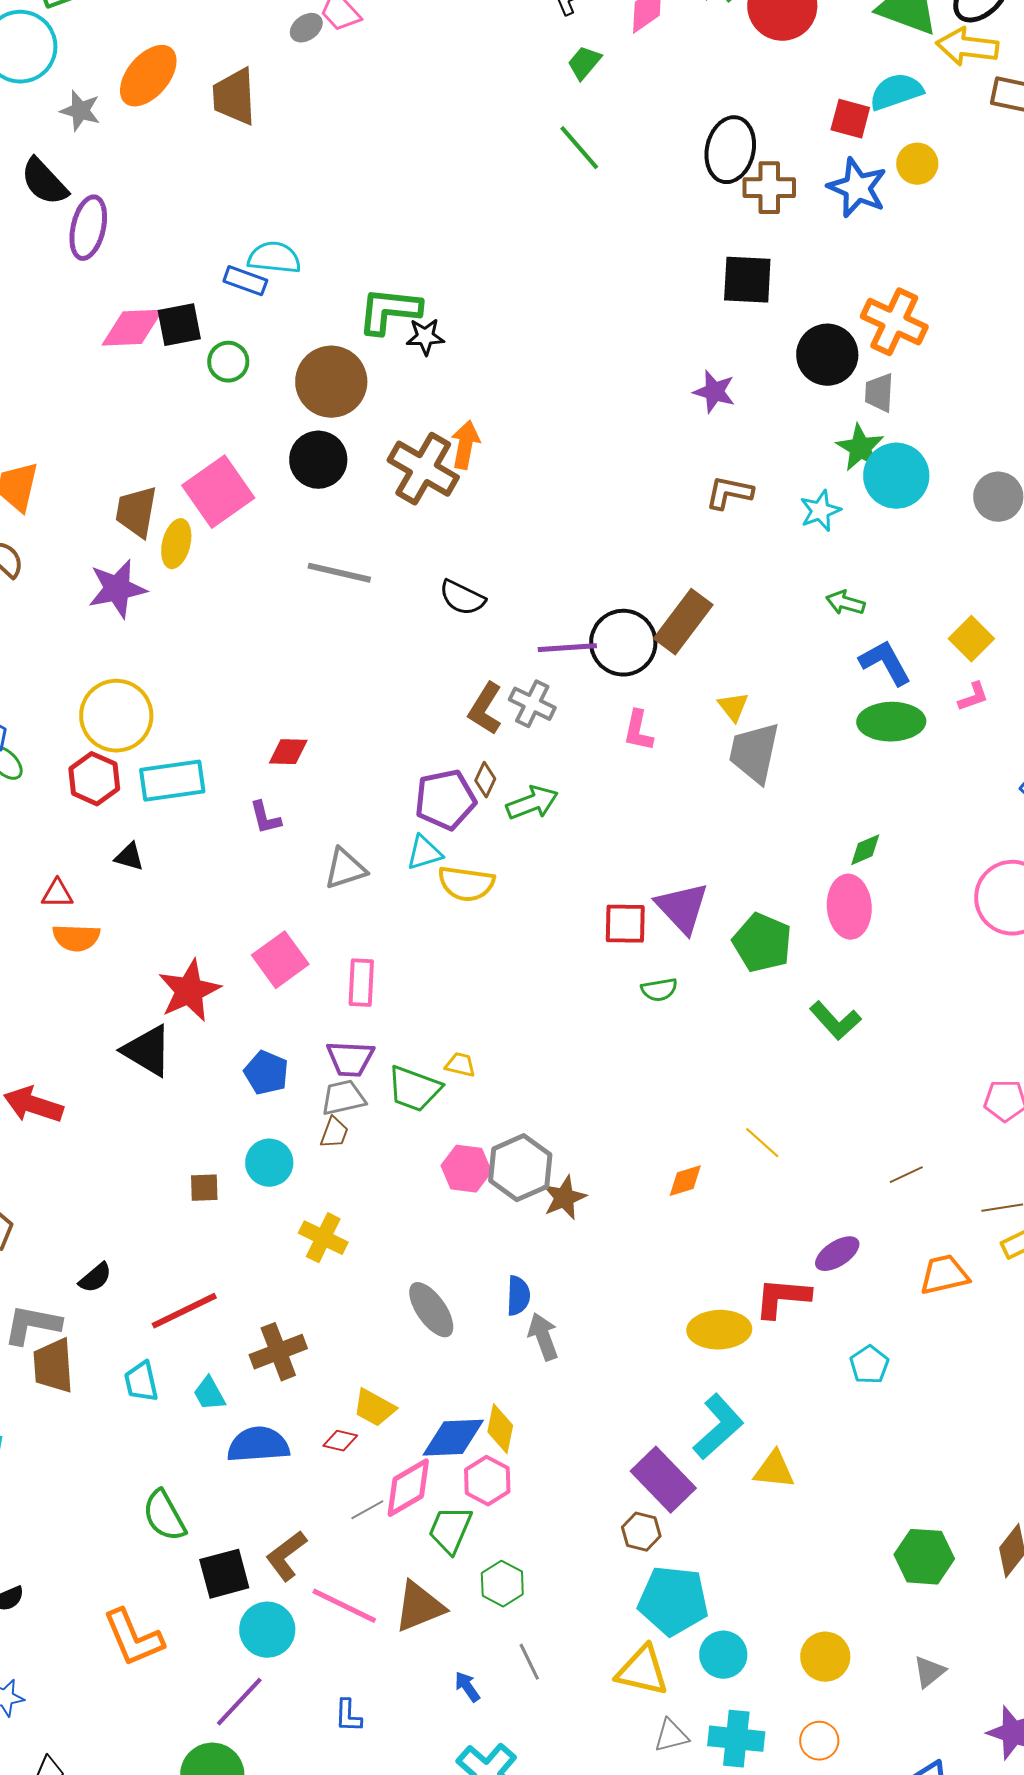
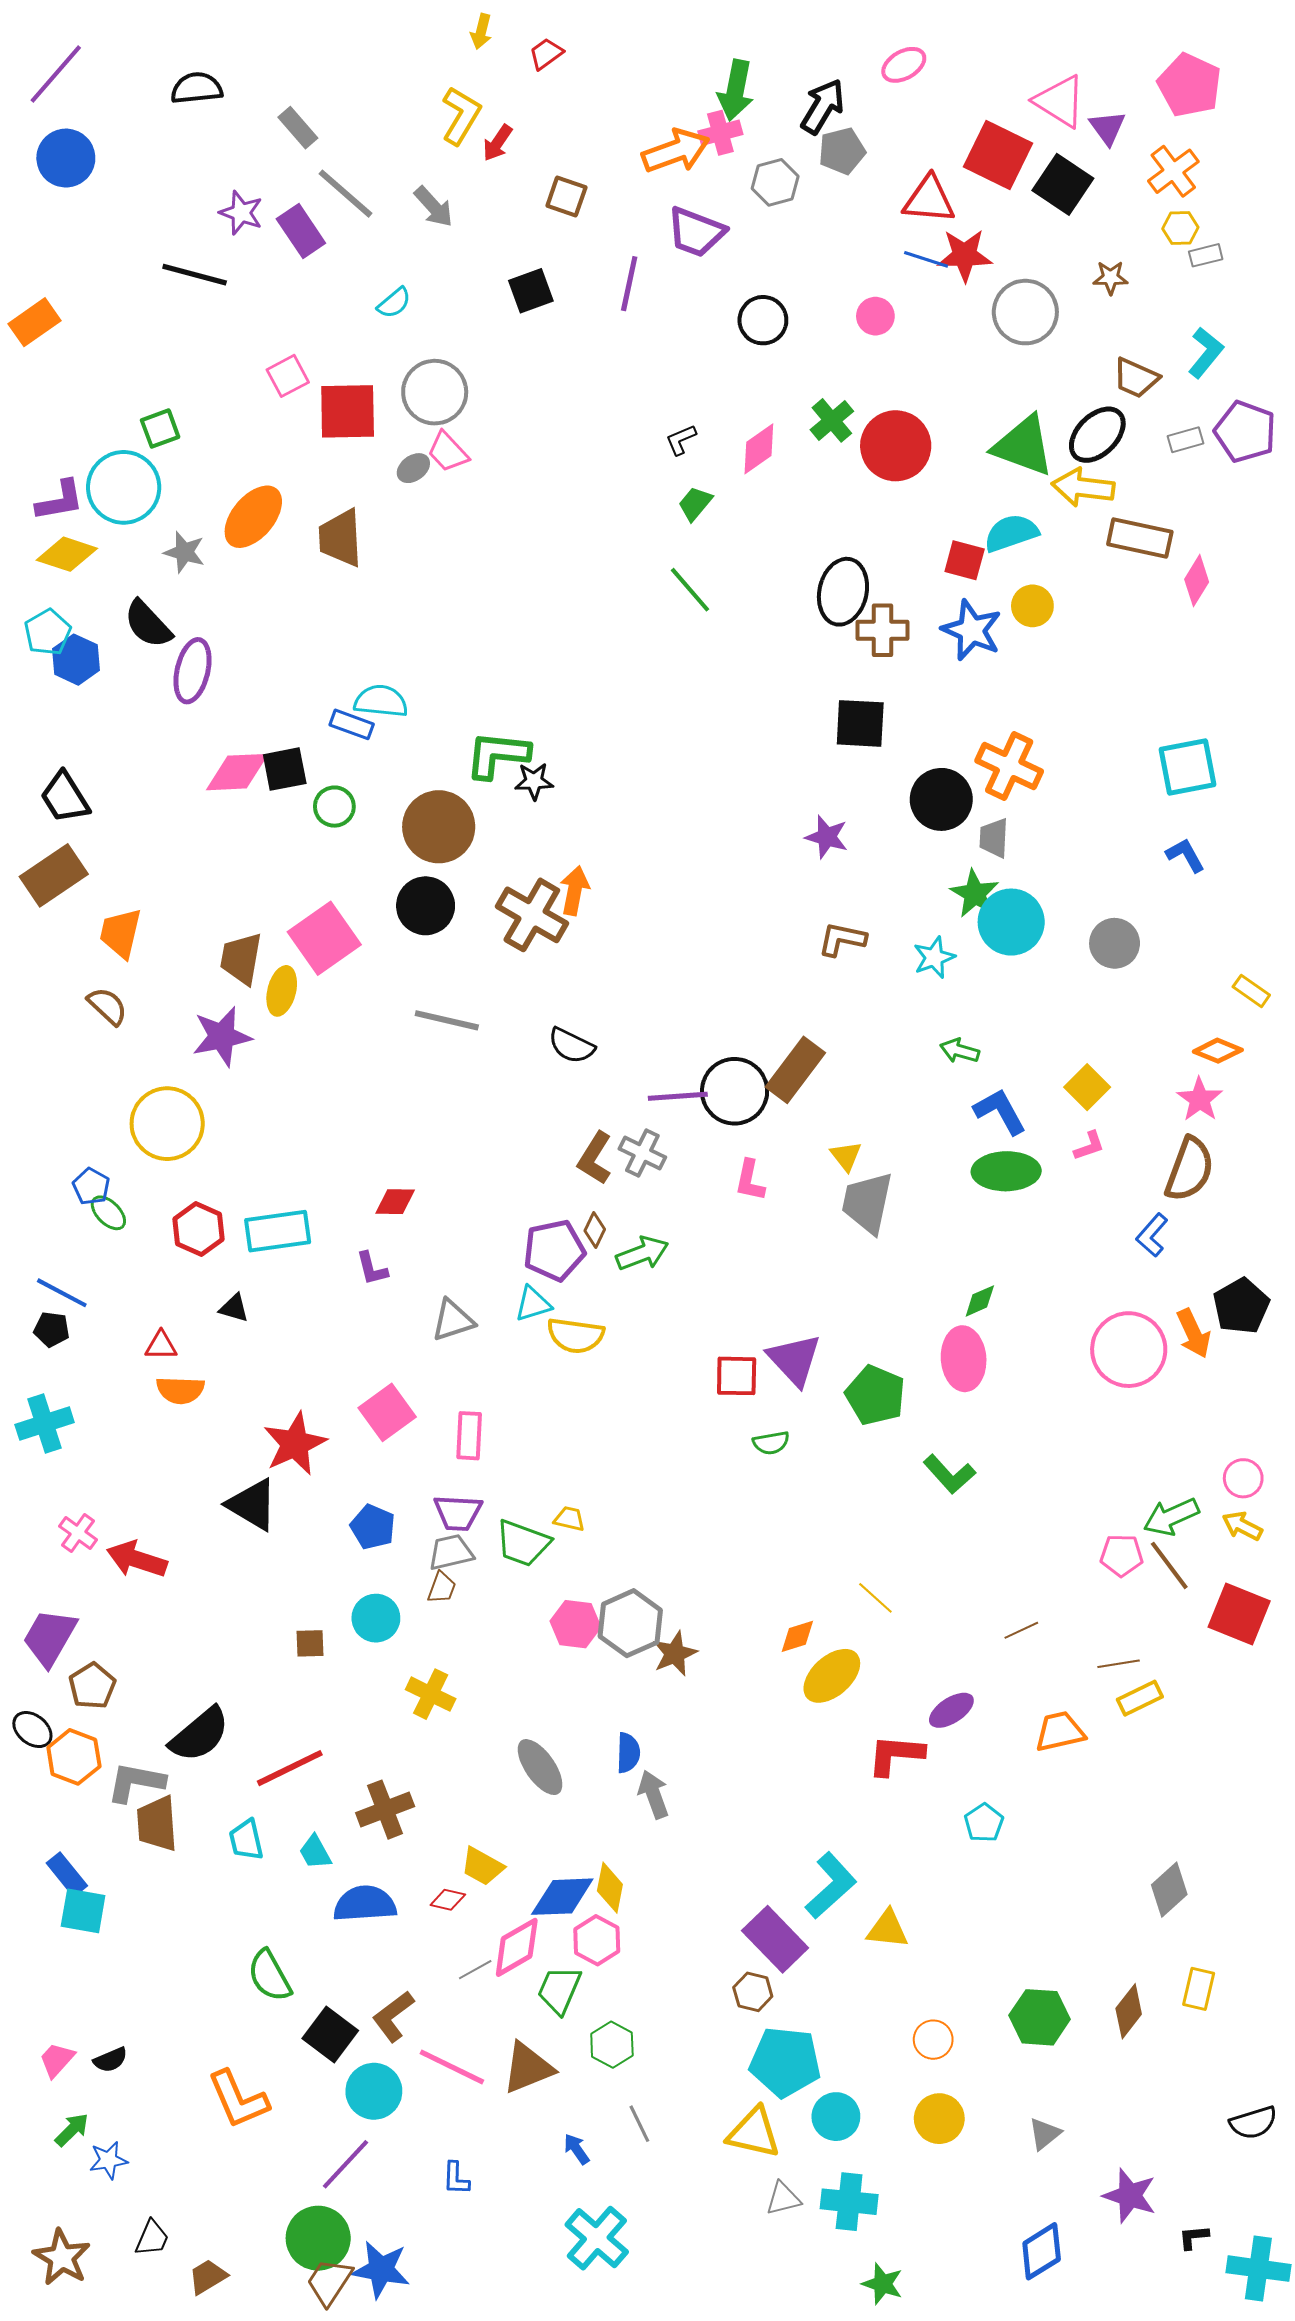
yellow circle: (116, 716) -> (167, 1124), moved
black semicircle: (95, 1278) -> (200, 1735), size x1.8
yellow ellipse: (719, 1330) -> (832, 1676), moved, turned -40
black square: (224, 1574) -> (330, 2035), turned -38
orange circle: (819, 1741) -> (933, 2040), moved

